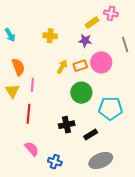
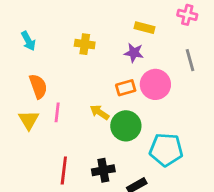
pink cross: (111, 13) -> (187, 15), moved
yellow rectangle: (92, 23) -> (145, 28), turned 48
yellow arrow: (62, 67) -> (100, 112), moved, turned -88
red line: (29, 114) -> (64, 170), moved

